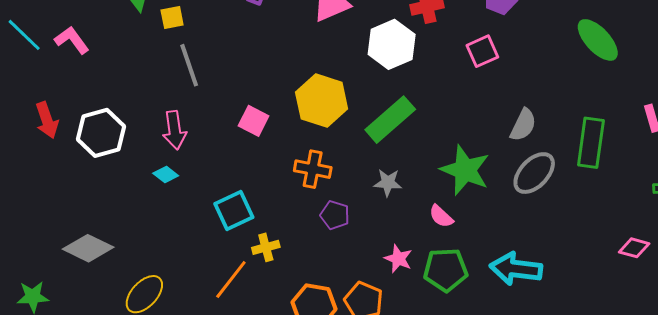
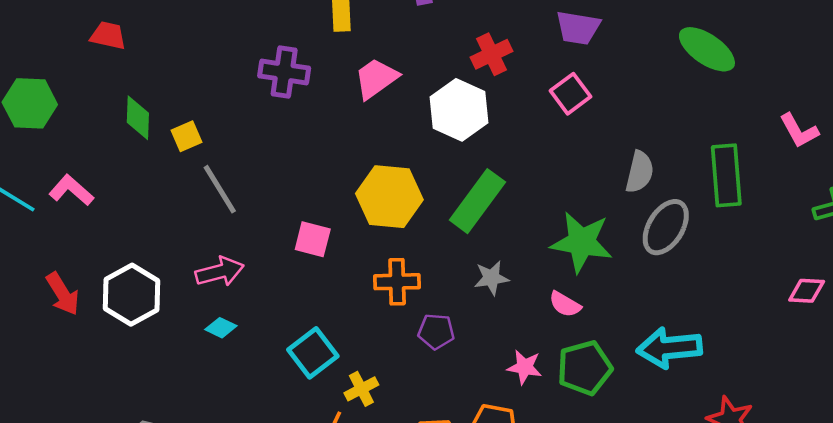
pink arrow: (174, 130) -> (220, 272), turned -84

